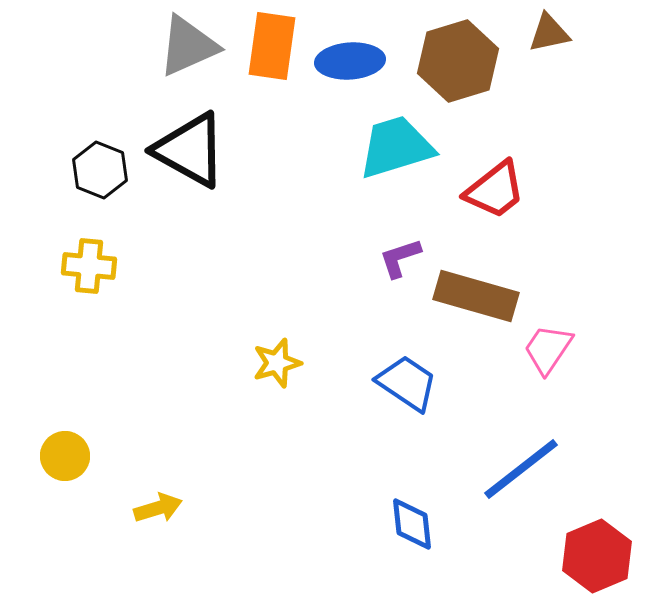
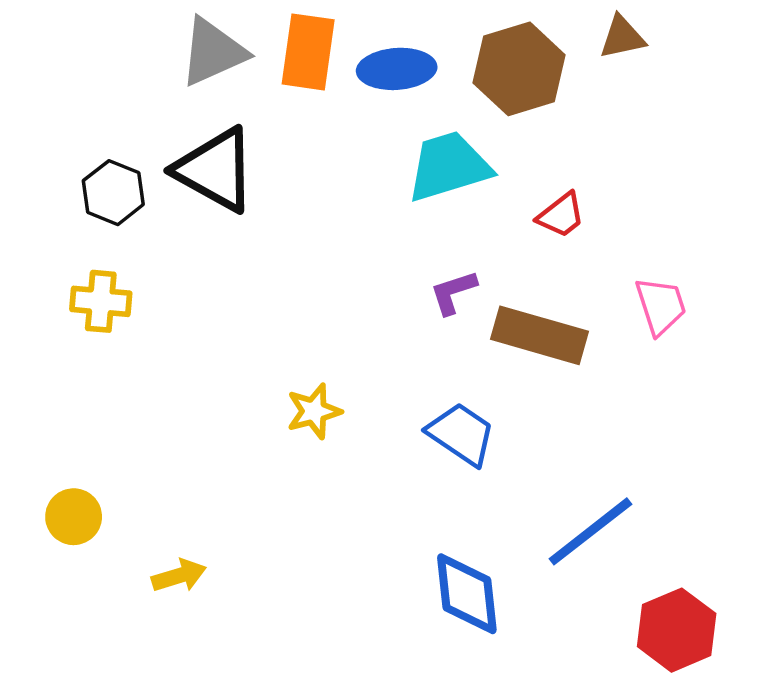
red trapezoid: (495, 190) -> (561, 215), size x0.7
pink trapezoid: (548, 349) -> (661, 306), moved, turned 128
blue diamond: (412, 524) -> (467, 594), size x1.4

